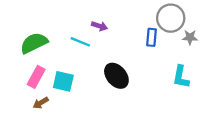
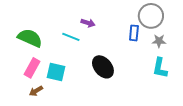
gray star: (190, 37) -> (159, 41), moved
green semicircle: (34, 43) -> (30, 38), turned 50

